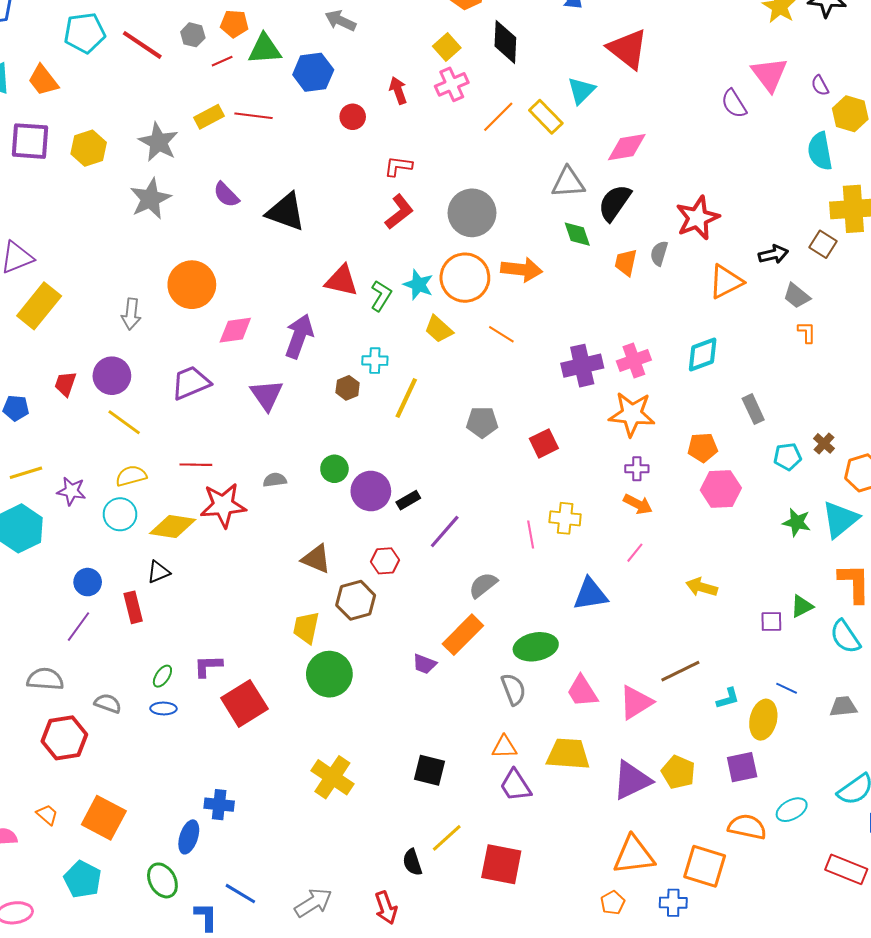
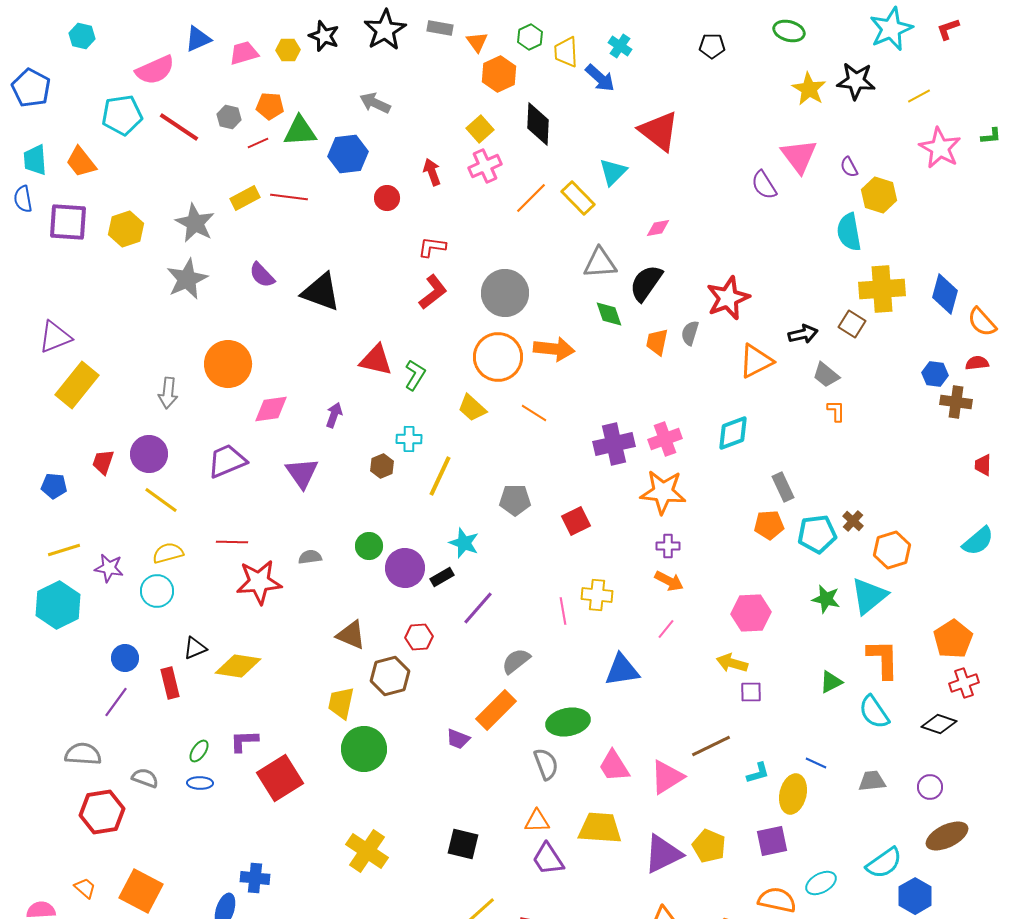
pink diamond: (627, 147) -> (658, 228), size x0.6
cyan star: (418, 285) -> (464, 543), moved
purple arrow: (299, 336) -> (334, 415), size x0.6
orange pentagon: (703, 448) -> (769, 525), moved
cyan pentagon: (788, 457) -> (817, 534), size x1.4
pink hexagon: (721, 489) -> (751, 613), moved
yellow diamond: (173, 526) -> (238, 666), moved
purple square: (771, 622) -> (751, 692), moved

